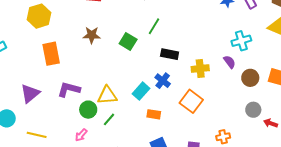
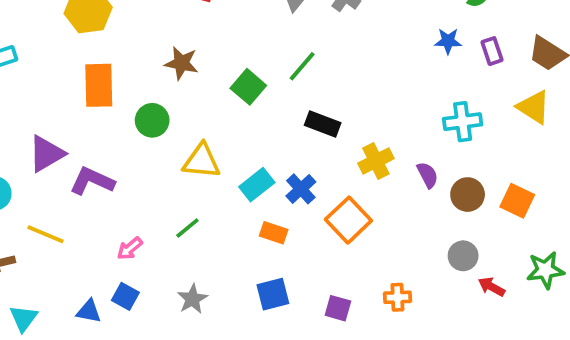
purple semicircle: (230, 62) -> (428, 175), moved
yellow cross: (200, 69) -> (376, 161), turned -30
blue cross: (163, 81) -> (301, 189), moved
purple L-shape: (69, 89) -> (92, 181), moved
yellow triangle: (107, 95) -> (202, 161), moved
green circle: (88, 110) -> (152, 120), moved

